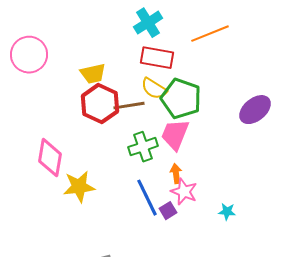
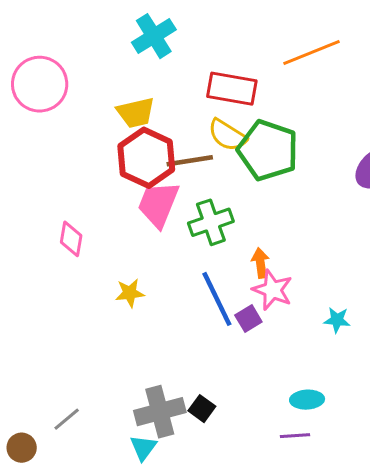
cyan cross: (148, 23) -> (154, 36), moved
pink trapezoid: (175, 135) -> (158, 204), moved
pink diamond: (50, 158) -> (71, 239), size x0.6
yellow star: (79, 187) -> (130, 293), moved, size x0.6

